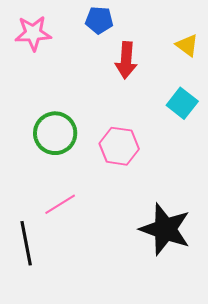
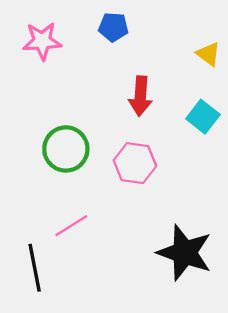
red arrow: (126, 60) -> (140, 96), moved

